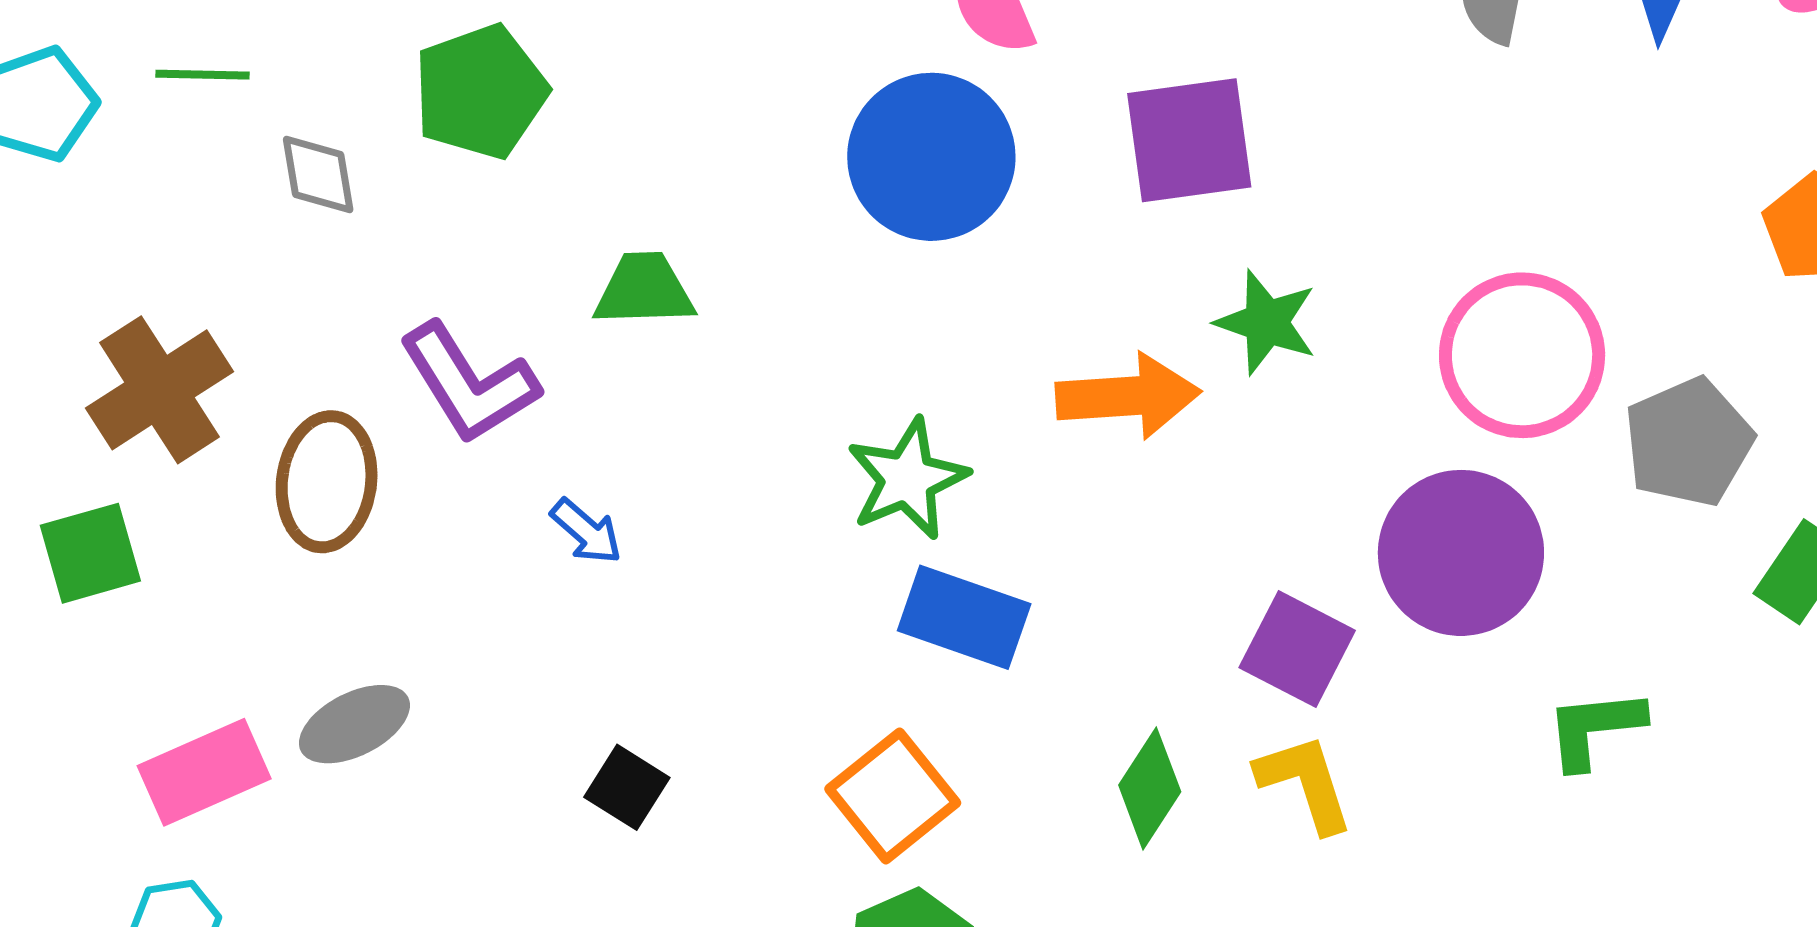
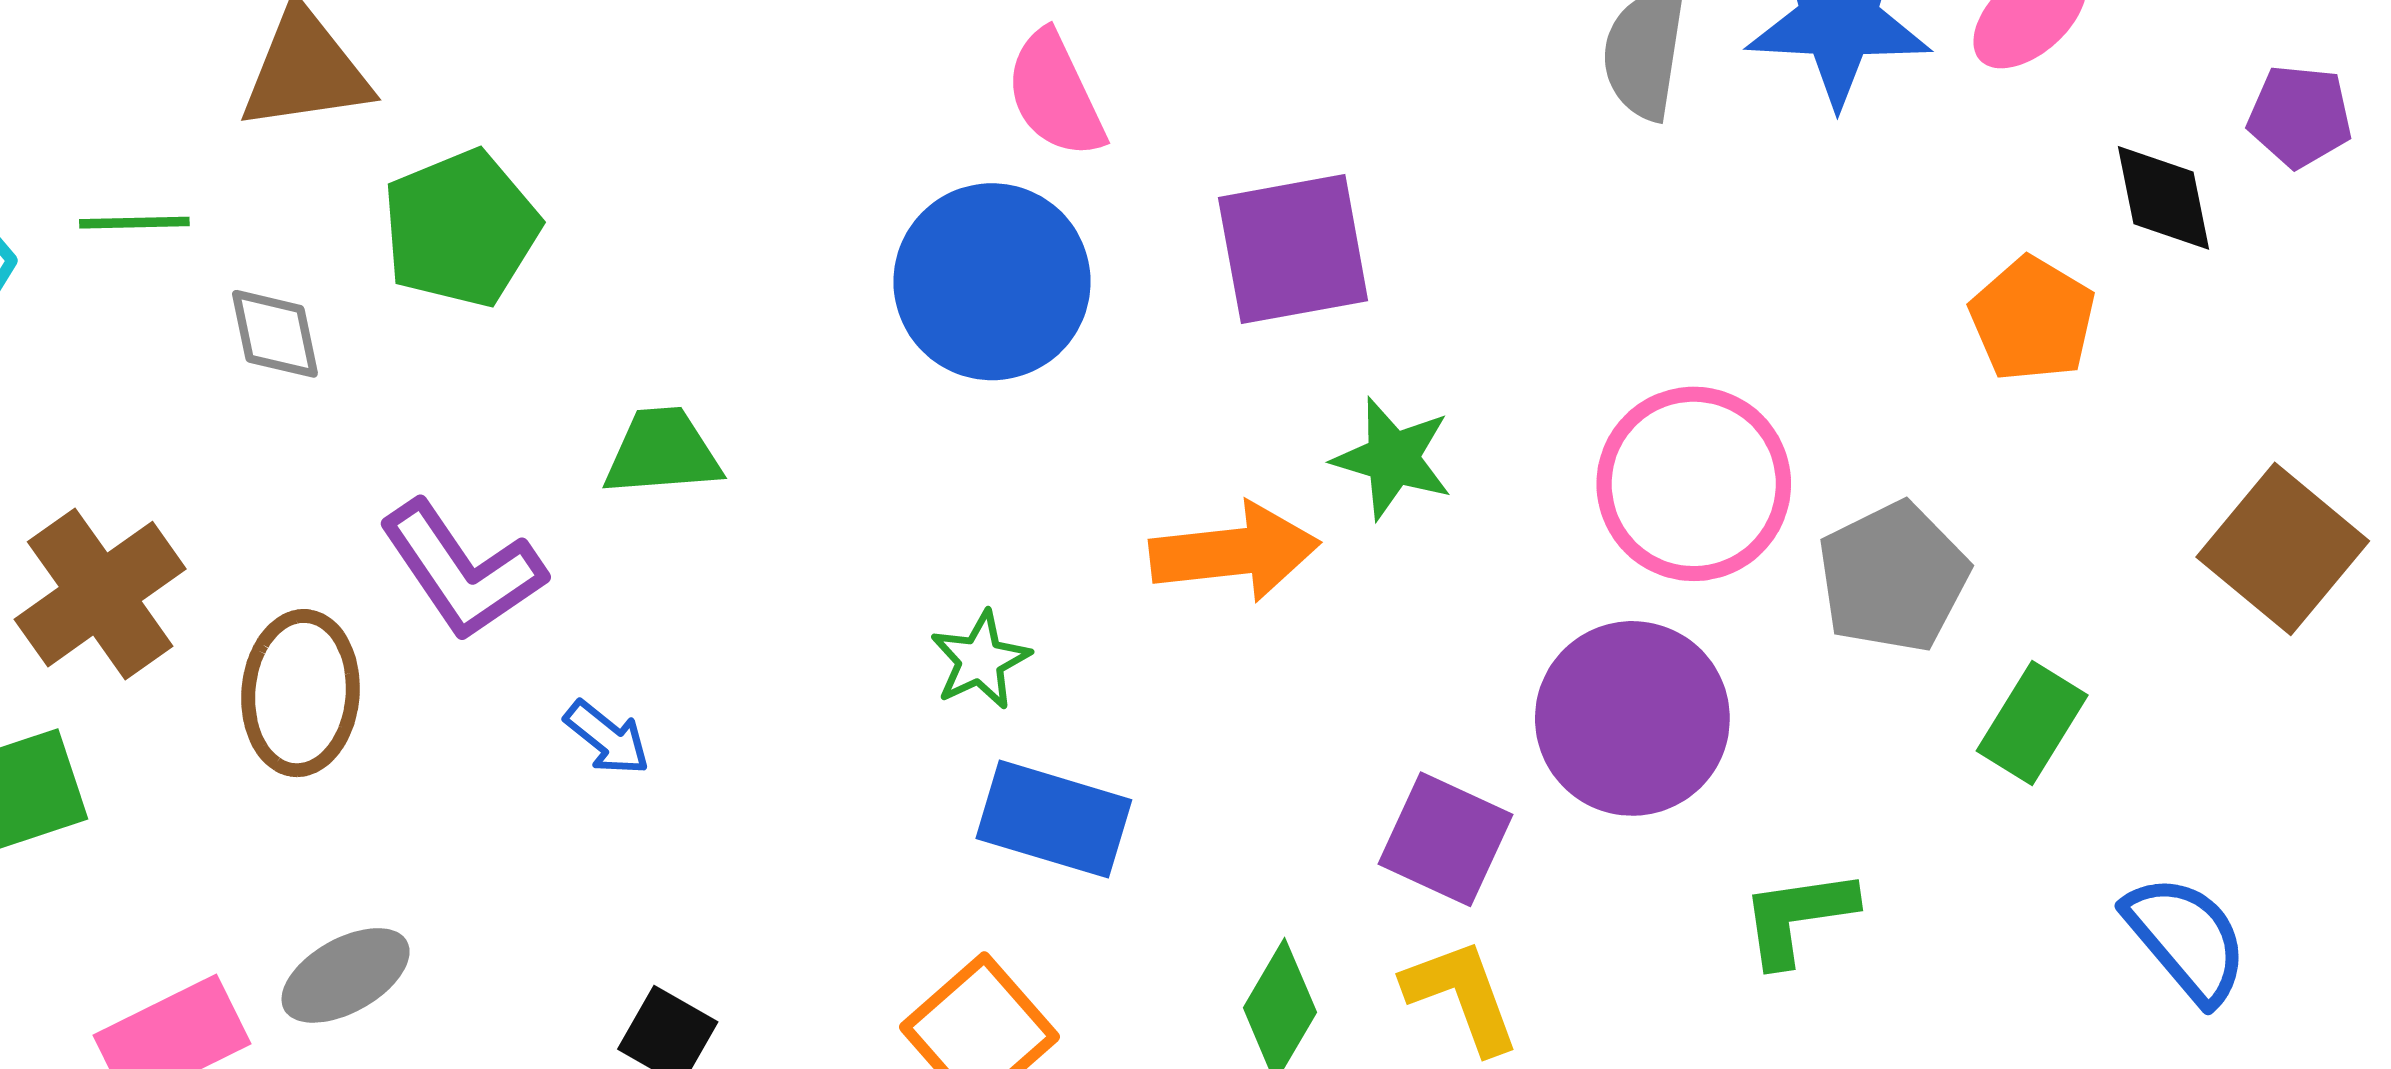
green star: (907, 479) -> (980, 660), size x0.7

